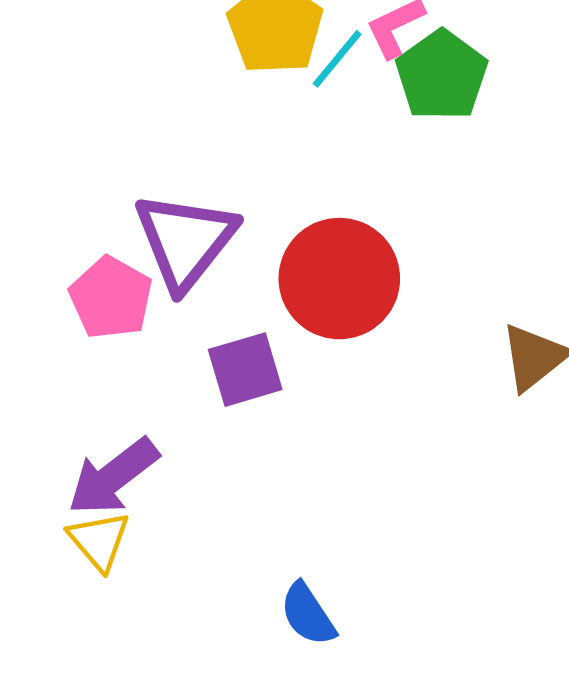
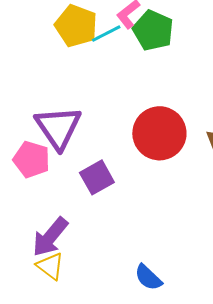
cyan line: (337, 59) -> (106, 34), turned 36
red circle: (339, 279) -> (159, 133), moved

